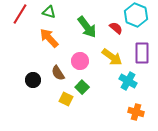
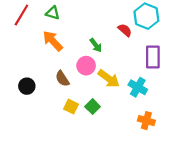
green arrow: (87, 27) -> (96, 45), moved, size x0.6
yellow arrow: (112, 57) -> (109, 79), moved
black circle: (33, 80) -> (27, 86), moved
green square: (82, 87) -> (93, 107), moved

